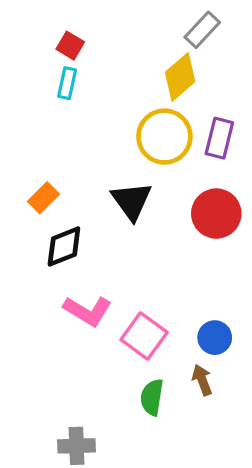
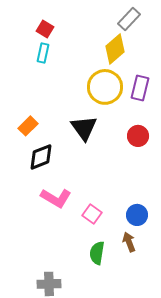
red circle: (216, 214) -> (138, 136), size x0.7
pink square: (144, 336) -> (92, 214), size x0.7

